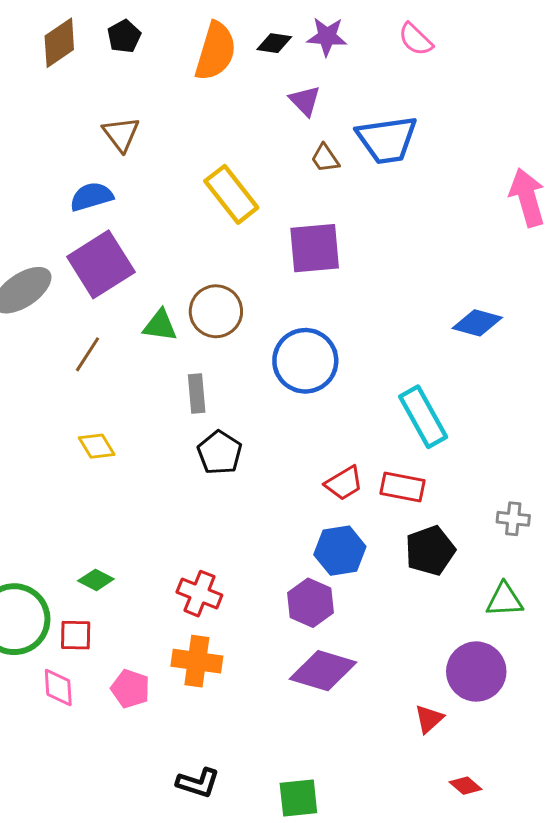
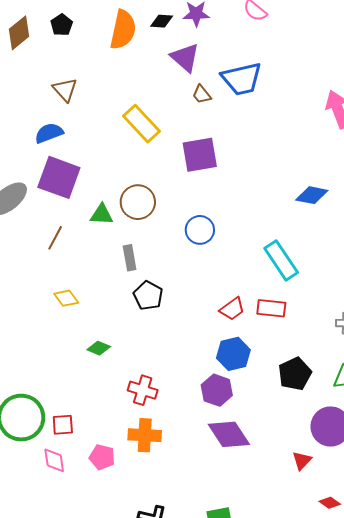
purple triangle: (305, 101) -> (185, 58), size x1.4
purple square: (101, 264) -> (59, 177), turned -33
blue circle: (305, 361) -> (200, 230), size x0.7
black pentagon: (430, 551) -> (295, 374), moved
green diamond: (96, 580) -> (99, 348), moved
purple diamond: (323, 671) -> (229, 434), turned 45

